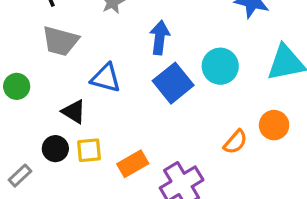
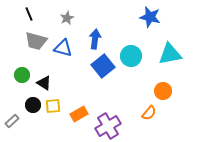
blue triangle: (106, 78) -> (63, 48), moved
green circle: (17, 86) -> (22, 75), moved
orange semicircle: (235, 142) -> (149, 113), moved

